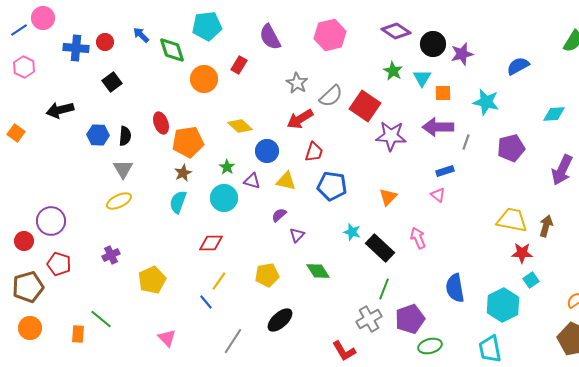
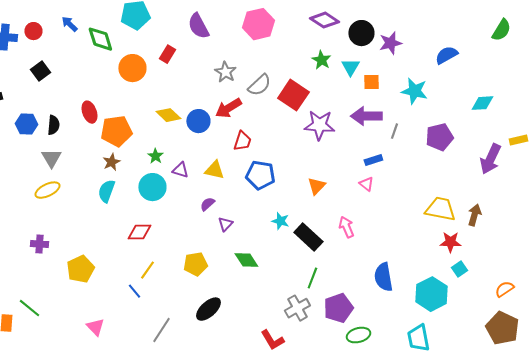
blue circle: (267, 151) -> (198, 121), moved
purple cross: (111, 255) -> (39, 244), turned 30

